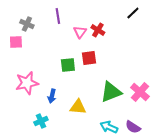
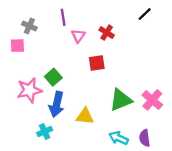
pink triangle: (80, 32) -> (78, 36), moved
green square: (68, 65) -> (53, 77), moved, turned -35
blue arrow: (52, 96) -> (57, 104), size x1.6
purple semicircle: (133, 127) -> (145, 138), turned 49

